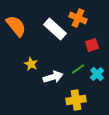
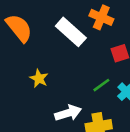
white arrow: (53, 77) -> (68, 113), moved

